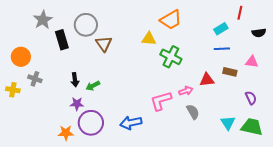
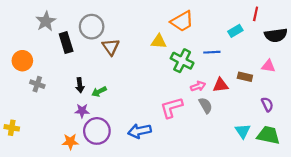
black semicircle: (259, 33) -> (276, 35), size x1.5
blue line: (222, 49) -> (212, 52), moved
yellow cross: (13, 90) -> (12, 128), moved
pink arrow: (186, 91) -> (198, 86), moved
gray semicircle: (193, 112) -> (206, 105), moved

